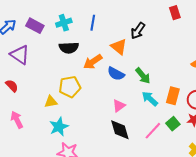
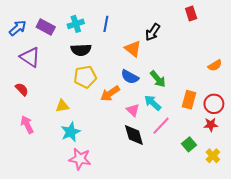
orange arrow: (93, 62) -> (110, 93), moved
yellow pentagon: (70, 87) -> (85, 77), moved
cyan arrow: (150, 99) -> (153, 103), moved
pink triangle: (119, 106) -> (133, 110), turned -40
green square: (173, 124) -> (189, 144), moved
pink line: (153, 131) -> (161, 126), moved

